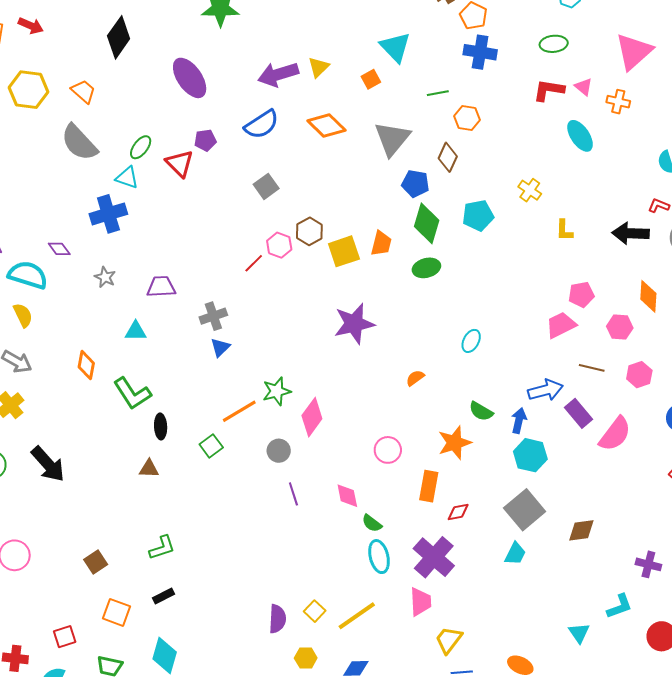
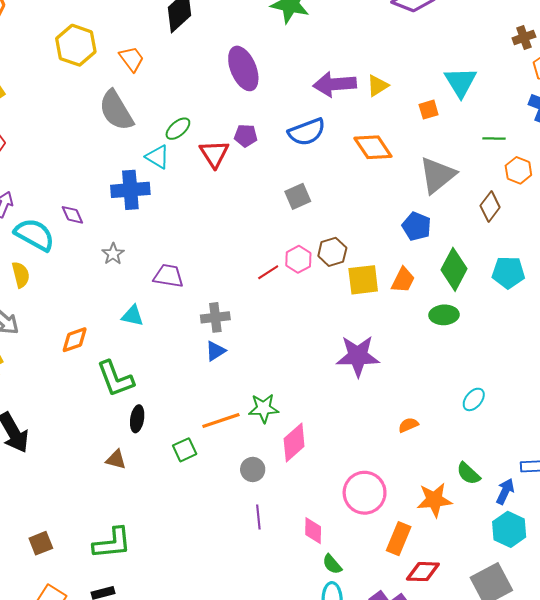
blue pentagon: (415, 184) -> (417, 226), moved
orange diamond: (86, 365) -> (75, 340), turned 48
pink circle: (388, 450) -> (365, 493), size x1.5
red diamond: (458, 512) -> (423, 572), size x1.4
green L-shape: (162, 548) -> (112, 543), size x1.4

